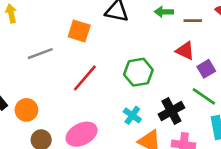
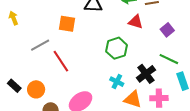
red triangle: (185, 51) -> (136, 22), moved
purple square: (206, 69) -> (167, 30), moved
red line: (85, 78) -> (61, 61), moved, turned -65

